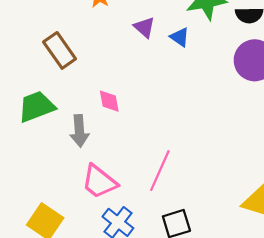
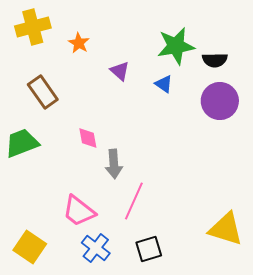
blue triangle: (180, 37) -> (164, 84), moved
gray arrow: (79, 131) -> (114, 164), moved

